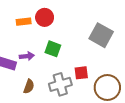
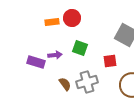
red square: (81, 73) -> (110, 61), moved
brown semicircle: (29, 86) -> (65, 84), moved, turned -56

